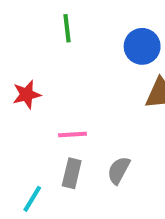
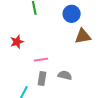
gray semicircle: (119, 170) -> (65, 75), turned 80

